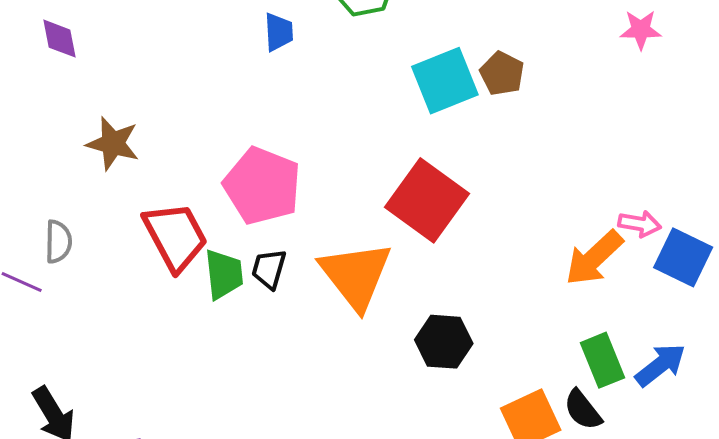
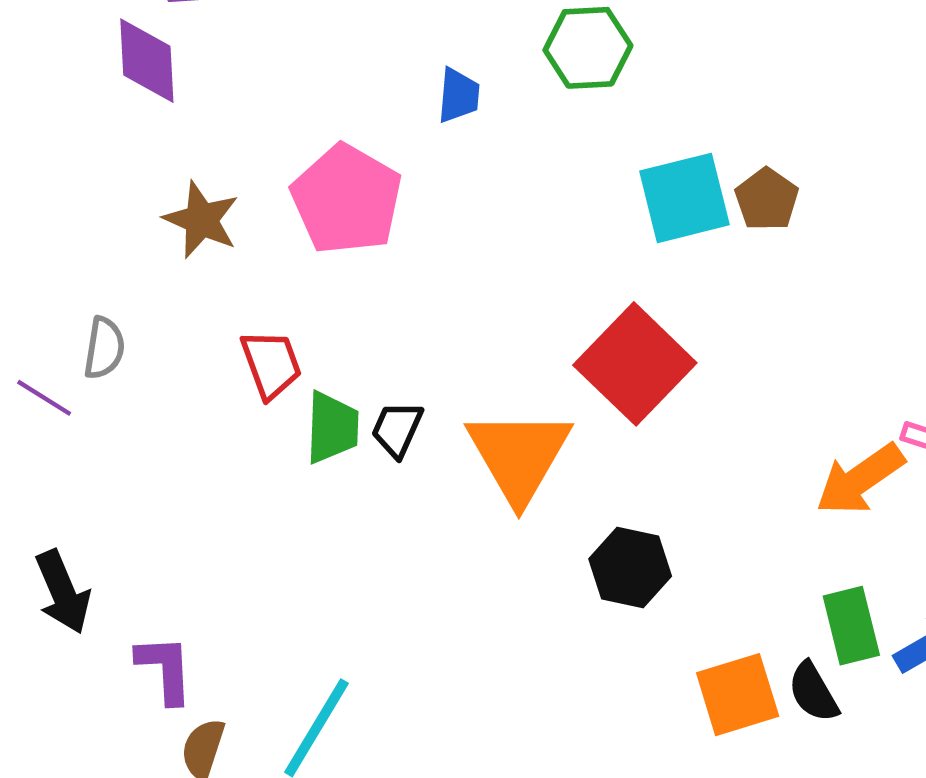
purple diamond: (59, 39) -> (147, 61), size x1.4
pink pentagon: (262, 186) -> (347, 199), moved
red trapezoid: (175, 236) -> (271, 364), size x0.7

